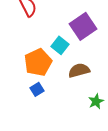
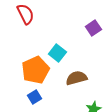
purple square: (83, 26) -> (93, 28), moved, size x0.6

